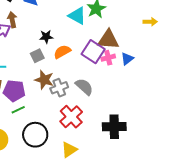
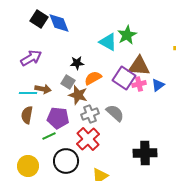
brown arrow: (12, 20) -> (43, 89), moved, turned 112
gray square: (37, 56) -> (68, 82), turned -32
brown star: (44, 80) -> (78, 95), moved
purple pentagon: (14, 91) -> (58, 118), moved
red cross: (71, 117) -> (88, 139), moved

